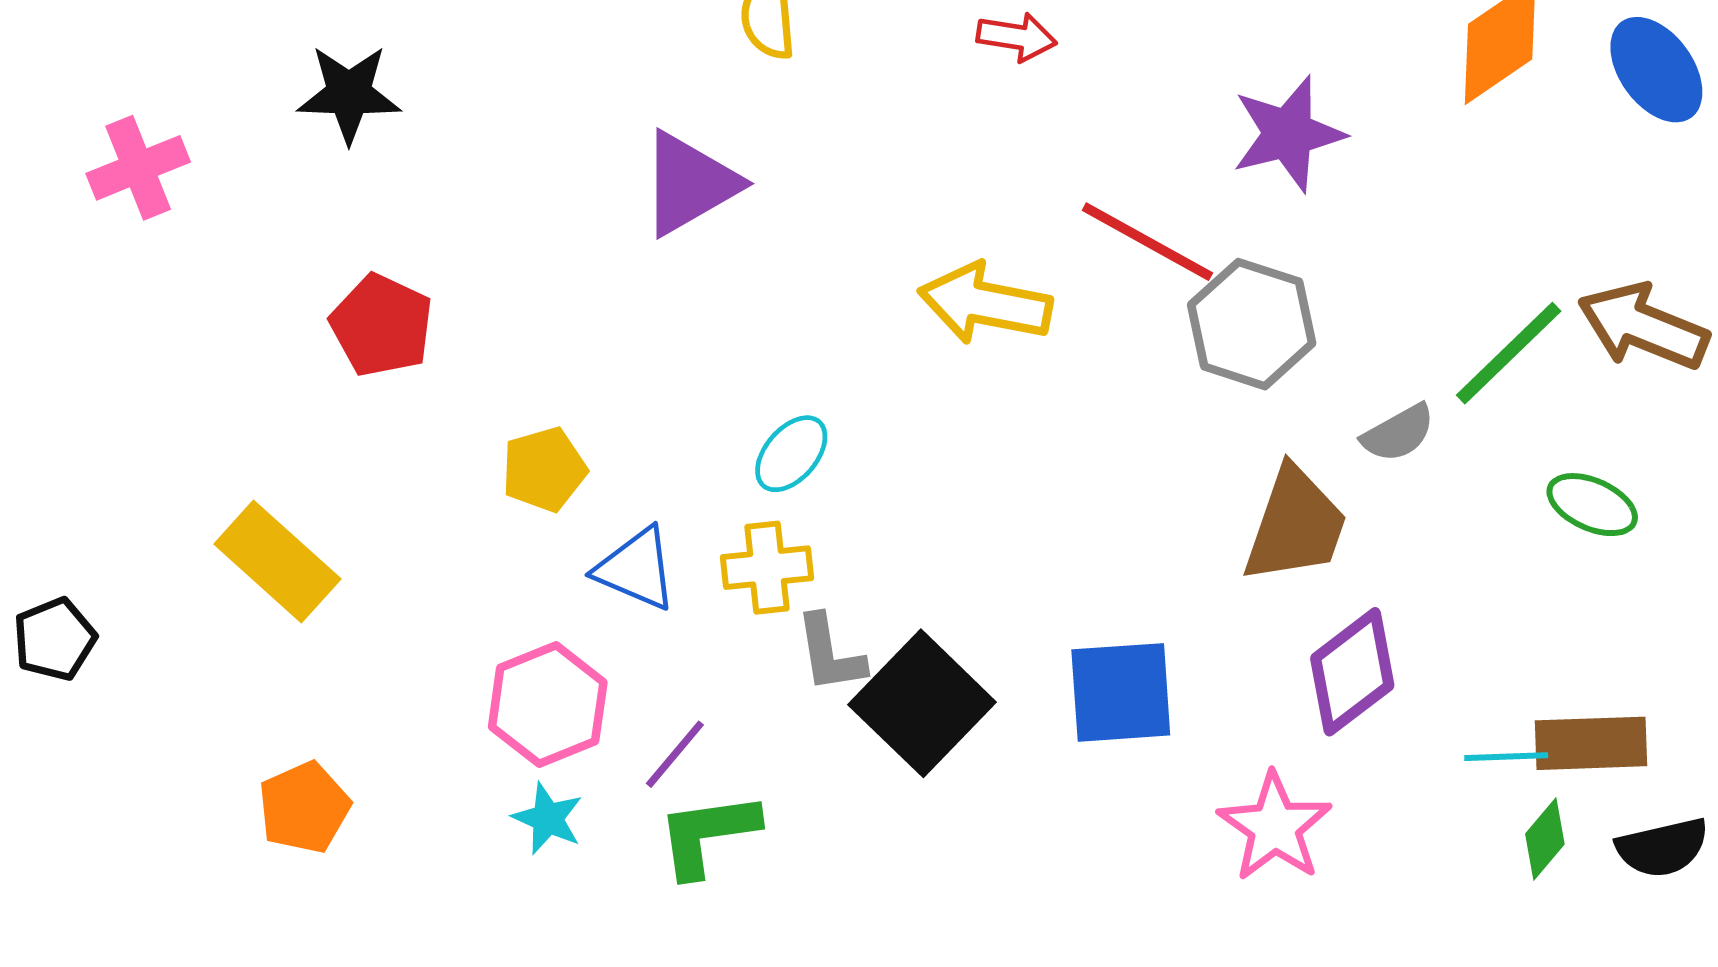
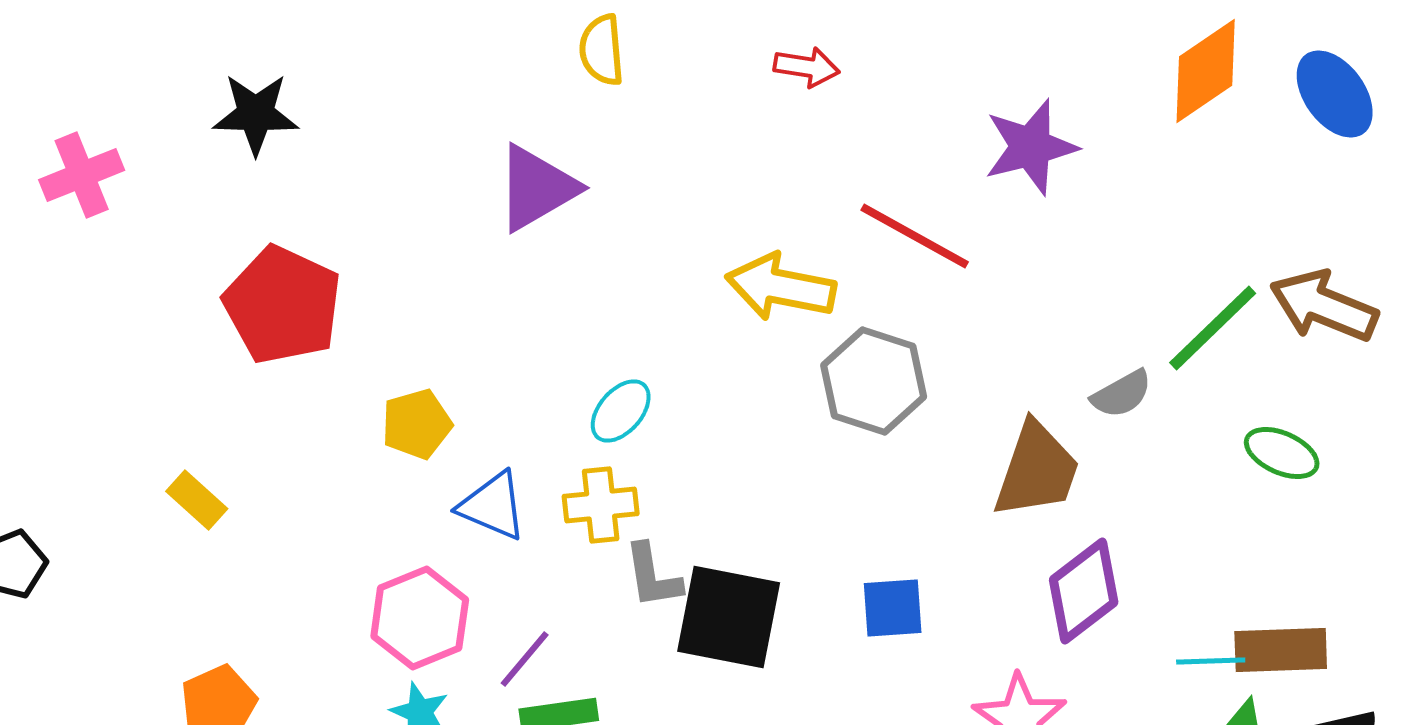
gray hexagon: (1252, 324) -> (874, 381), moved
red pentagon: (382, 325) -> (283, 305), size x1.4
yellow rectangle: (277, 562) -> (197, 500), size x0.6
blue square: (1121, 692) -> (893, 608), size x0.7
black square: (922, 703) -> (729, 617), turned -33

